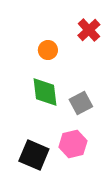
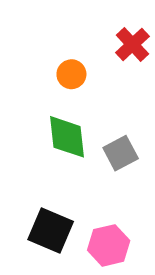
pink hexagon: (73, 144) -> (109, 245), moved

